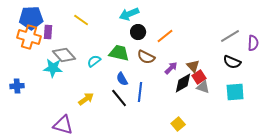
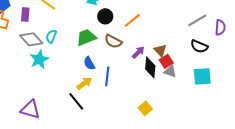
purple rectangle: (48, 32) -> (25, 14), moved
green trapezoid: (119, 53) -> (86, 37), turned -35
cyan semicircle: (94, 61) -> (51, 36), moved, turned -32
cyan star: (53, 68) -> (39, 59), moved, turned -30
black diamond: (183, 83) -> (150, 67), turned -55
black line: (119, 98) -> (76, 101), moved
yellow arrow: (86, 99) -> (84, 83), moved

